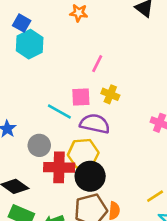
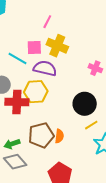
yellow cross: (110, 94) -> (57, 46), size x1.5
black circle: (90, 176) -> (85, 104), moved

